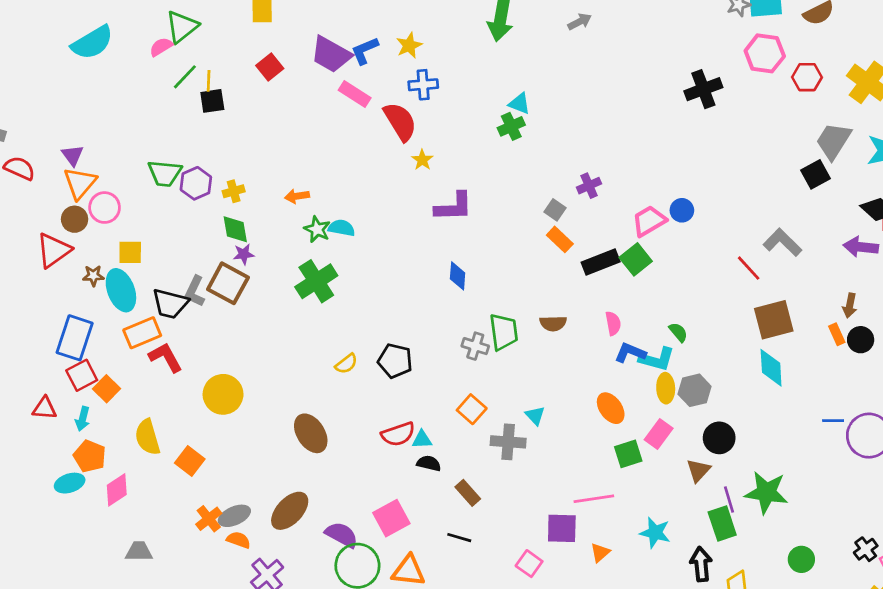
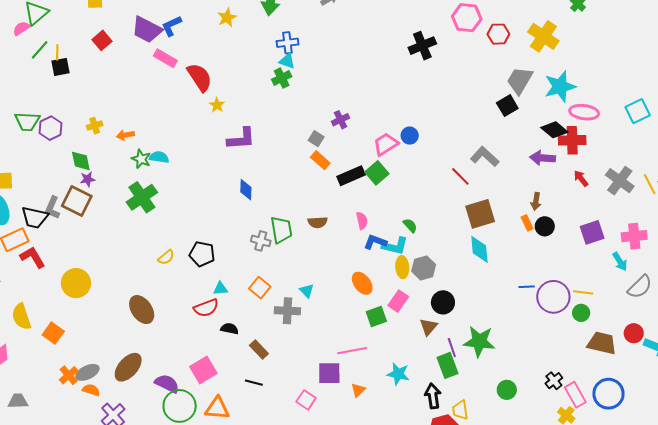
yellow star: (409, 45) -> (227, 18), moved
blue cross: (423, 85) -> (287, 43), moved
yellow cross: (234, 191) -> (95, 126), moved
cyan triangle: (422, 440) -> (220, 289), moved

